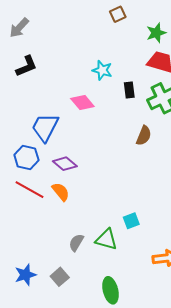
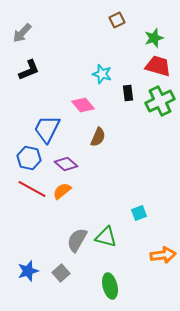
brown semicircle: (144, 136) -> (98, 137), moved
orange semicircle: (61, 192) -> (62, 191), turned -90
cyan square: (131, 221) -> (139, 213), moved
gray semicircle: (76, 243) -> (77, 240), size x1.4

